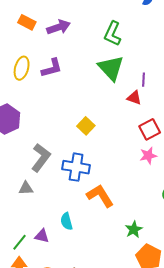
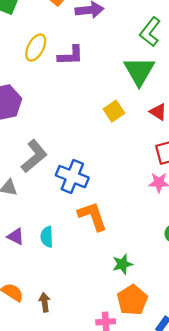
yellow square: (86, 126) -> (114, 111), moved
purple triangle: (42, 236) -> (16, 236), moved

